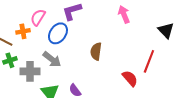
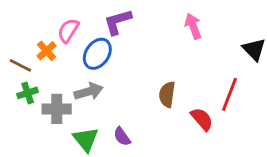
orange cross: (23, 31) -> (46, 51), turned -32
brown semicircle: (96, 51) -> (167, 94), moved
gray arrow: (52, 59) -> (89, 92), turned -54

